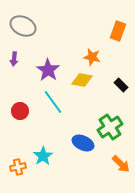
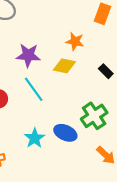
purple star: (48, 70) -> (28, 55), turned -30
cyan star: (43, 156) -> (35, 138), moved

